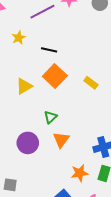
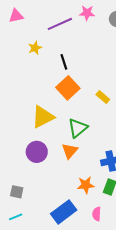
black line: (49, 50) -> (64, 62), turned 56
yellow triangle: (24, 86) -> (43, 117), moved, size x1.4
green triangle: (50, 117) -> (78, 128), moved, size x1.5

